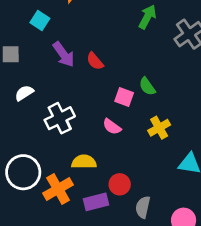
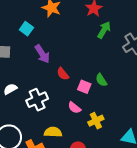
red semicircle: (95, 61) -> (63, 74), moved
white semicircle: (24, 93) -> (10, 89), moved
yellow cross: (159, 128) -> (96, 121), moved

